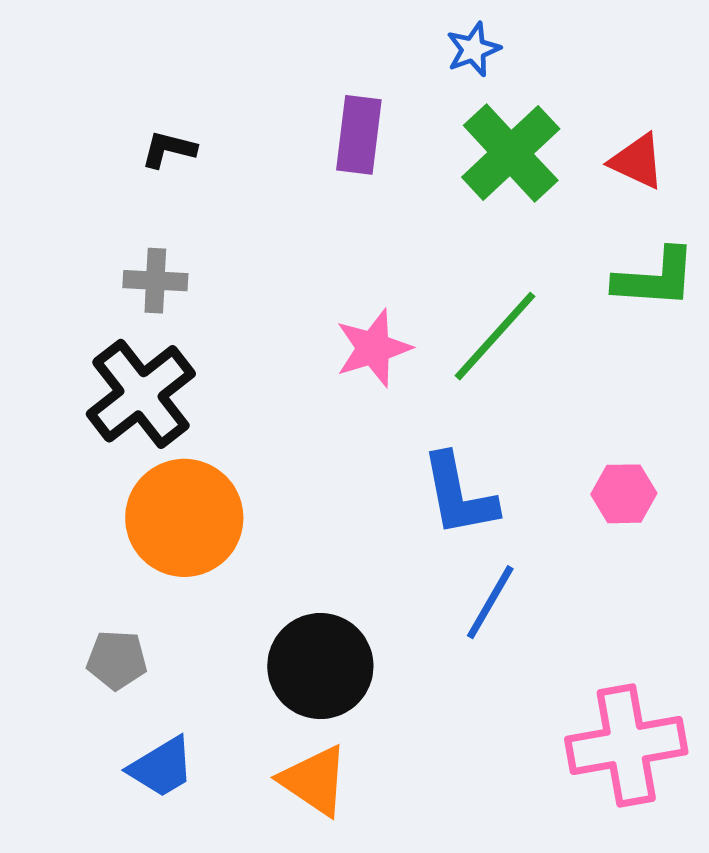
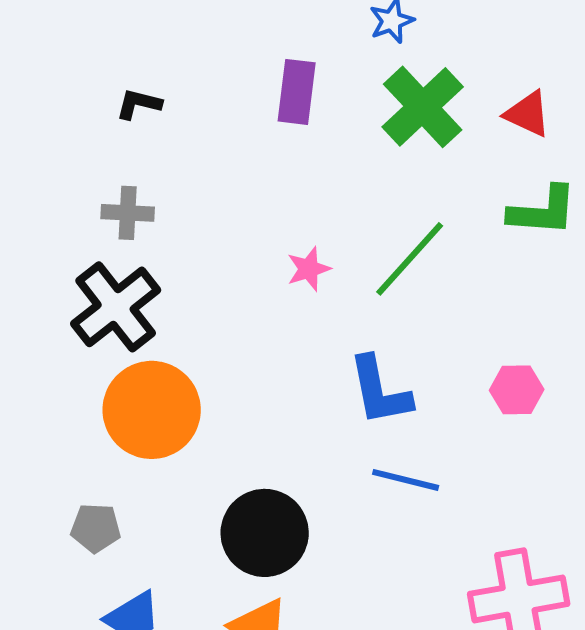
pink star: (373, 348) -> (309, 269), size x0.7
blue line: (490, 602) -> (406, 480), turned 74

